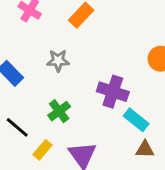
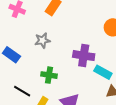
green cross: (59, 111) -> (49, 75), turned -35

